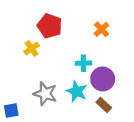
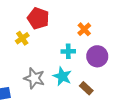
orange cross: (102, 29) -> (84, 29), moved
purple circle: (103, 79) -> (97, 56), moved

